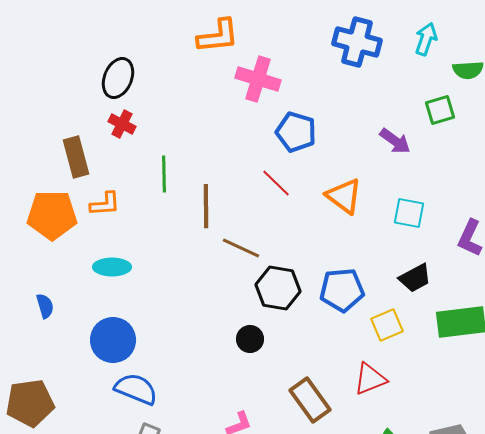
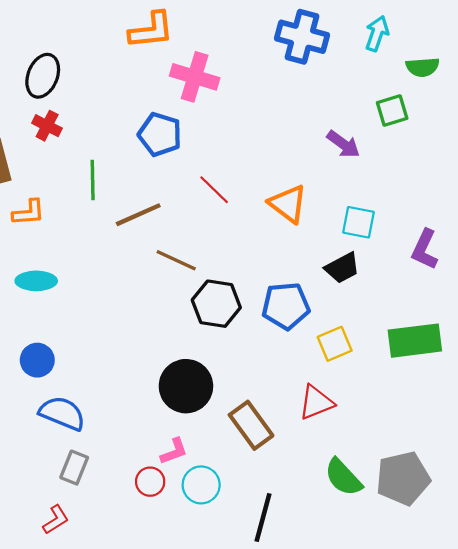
blue pentagon: (296, 132) -> (160, 134), moved
brown line: (206, 206) -> (138, 215), turned 66
black trapezoid: (415, 278) -> (342, 268), moved
black circle: (250, 339) -> (186, 386), moved, size x1.8
blue circle: (113, 340) -> (37, 360), size x0.7

